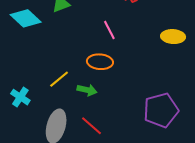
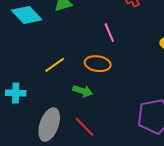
yellow line: (59, 79) -> (55, 65), moved
cyan cross: (20, 97) -> (16, 93), turned -36

